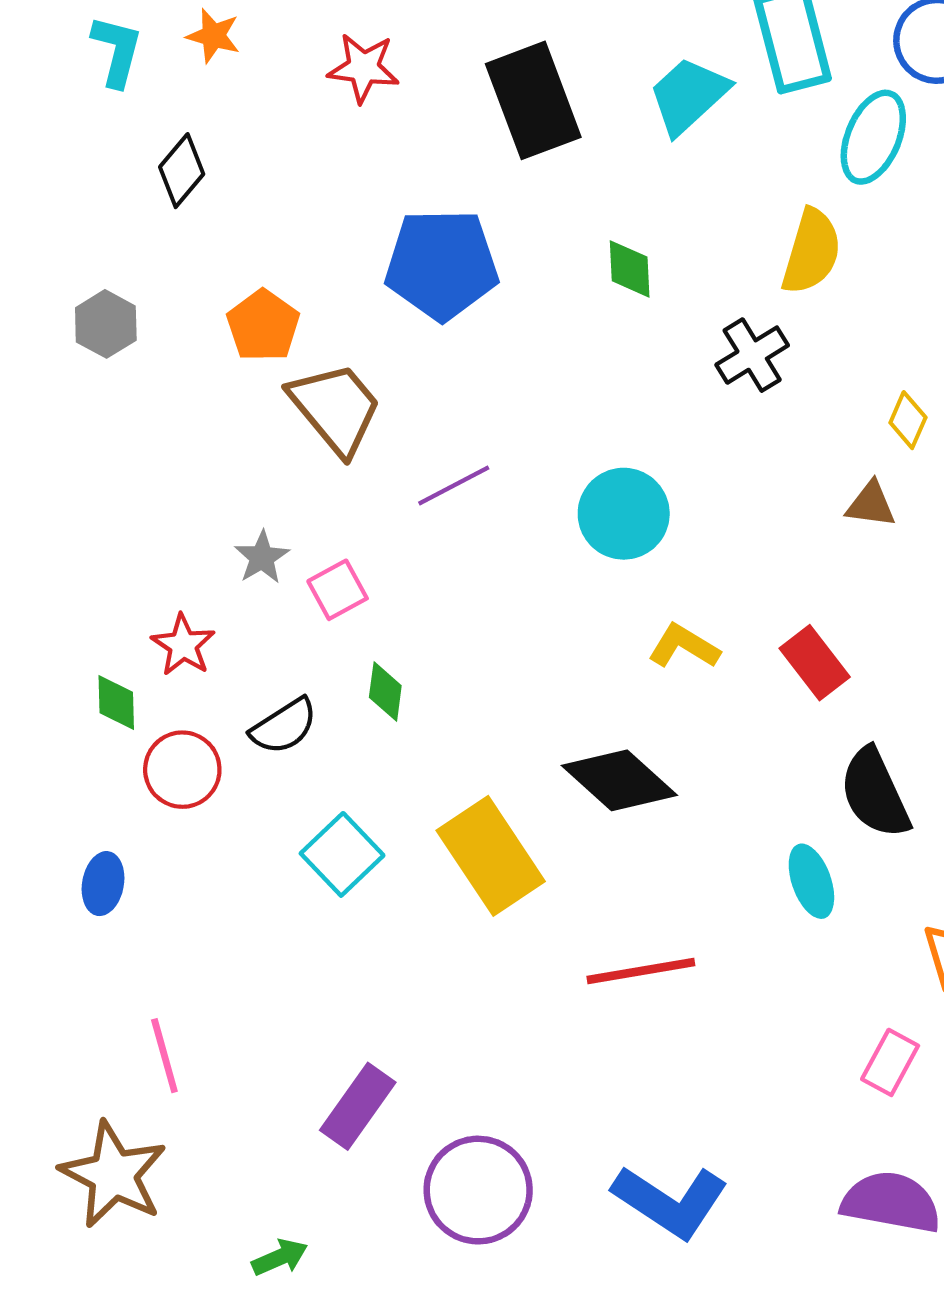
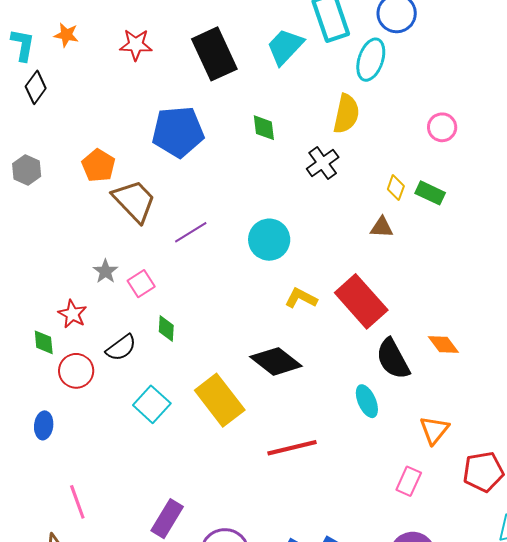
black diamond: (182, 171) -> (36, 87), moved
red rectangle: (815, 663) -> (361, 301), size x1.6

